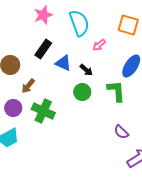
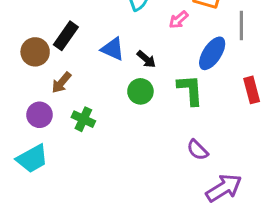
pink arrow: (99, 45) -> (178, 20), moved
black rectangle: (43, 49) -> (66, 36), moved
green cross: (43, 111) -> (83, 119), size x0.7

